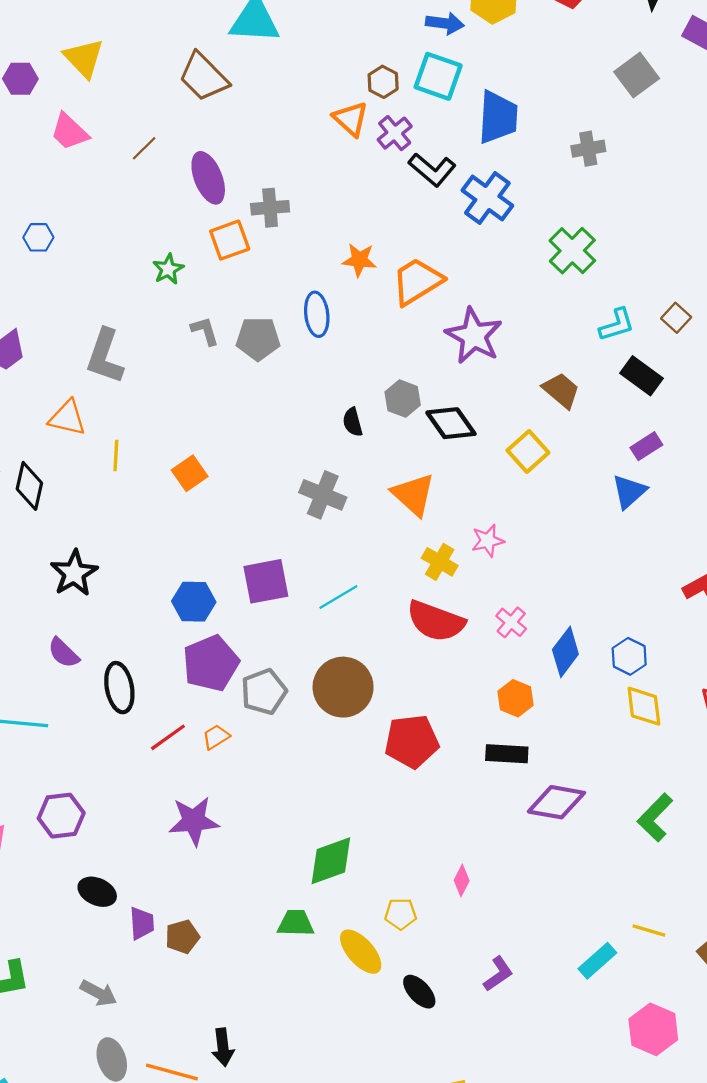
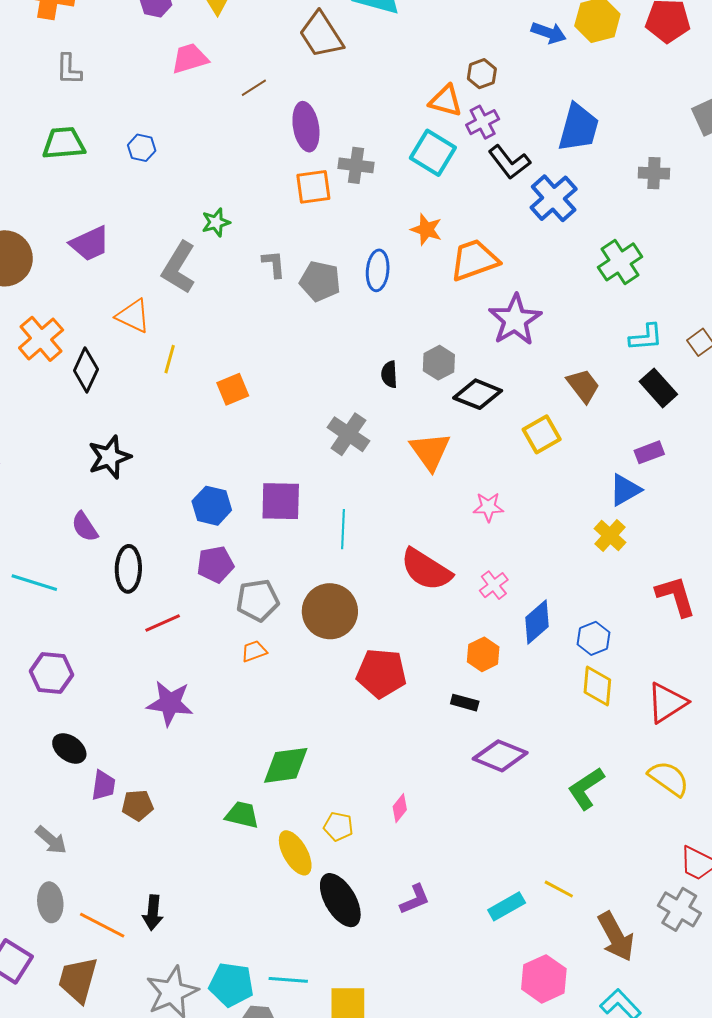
cyan square: (438, 76) -> (433, 153), moved
orange triangle: (351, 119) -> (446, 101), turned -39
pink trapezoid: (69, 132) -> (190, 59), turned 108
green star: (168, 269) -> (216, 222), moved
black diamond: (451, 423) -> (478, 394), turned -45
yellow cross: (440, 562) -> (610, 536), moved
cyan line: (338, 597) -> (343, 529), turned -69
purple pentagon: (211, 663) -> (215, 564), size x0.7
orange trapezoid: (216, 737) -> (254, 651), moved
black rectangle: (507, 754) -> (465, 703), size x0.7
black ellipse: (419, 992) -> (340, 900), size x1.6

